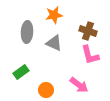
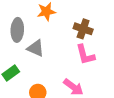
gray triangle: (54, 43) -> (36, 48), moved

